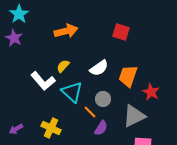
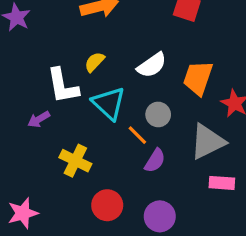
white L-shape: (43, 81) -> (63, 86), turned 30
purple arrow: (16, 129) -> (39, 119), moved

